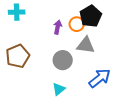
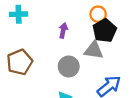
black pentagon: (91, 16) -> (105, 31), moved
orange circle: (77, 24) -> (98, 14), moved

